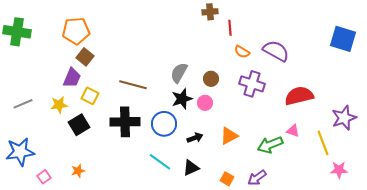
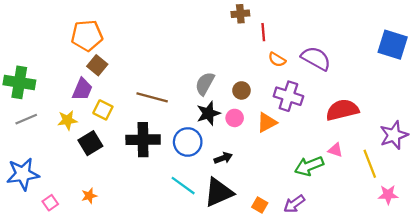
green cross: (17, 32) -> (19, 82), moved
orange triangle: (229, 136) -> (267, 123), moved
black triangle: (191, 168) -> (219, 192), size x1.6

